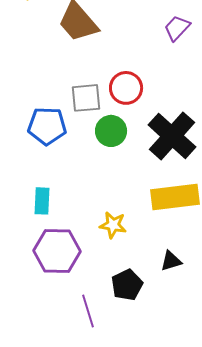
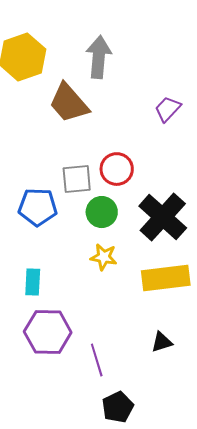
yellow star: (113, 225) -> (104, 257), moved
black pentagon: (127, 285) -> (118, 407), moved
purple line: (88, 311) -> (97, 360), moved

